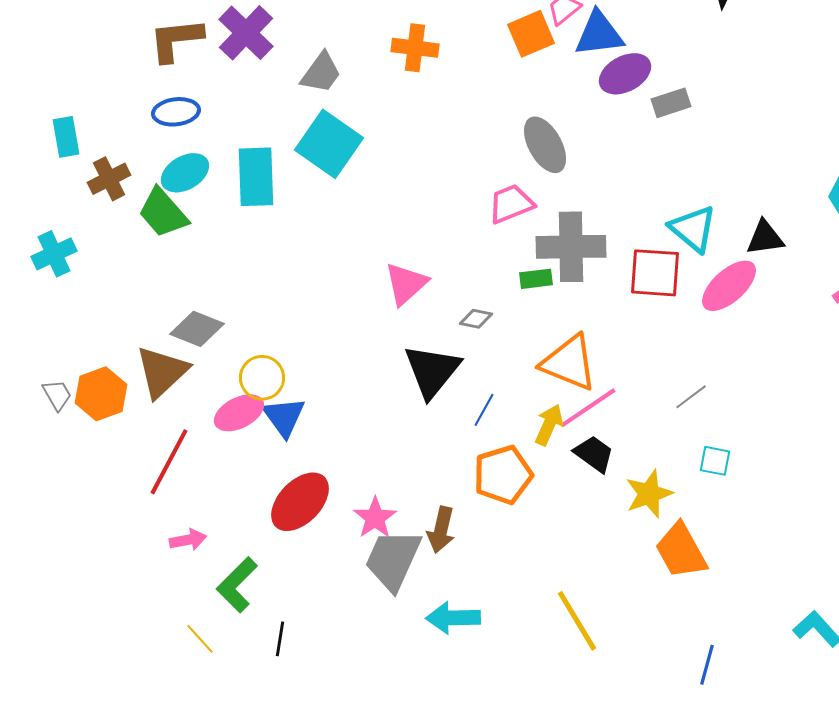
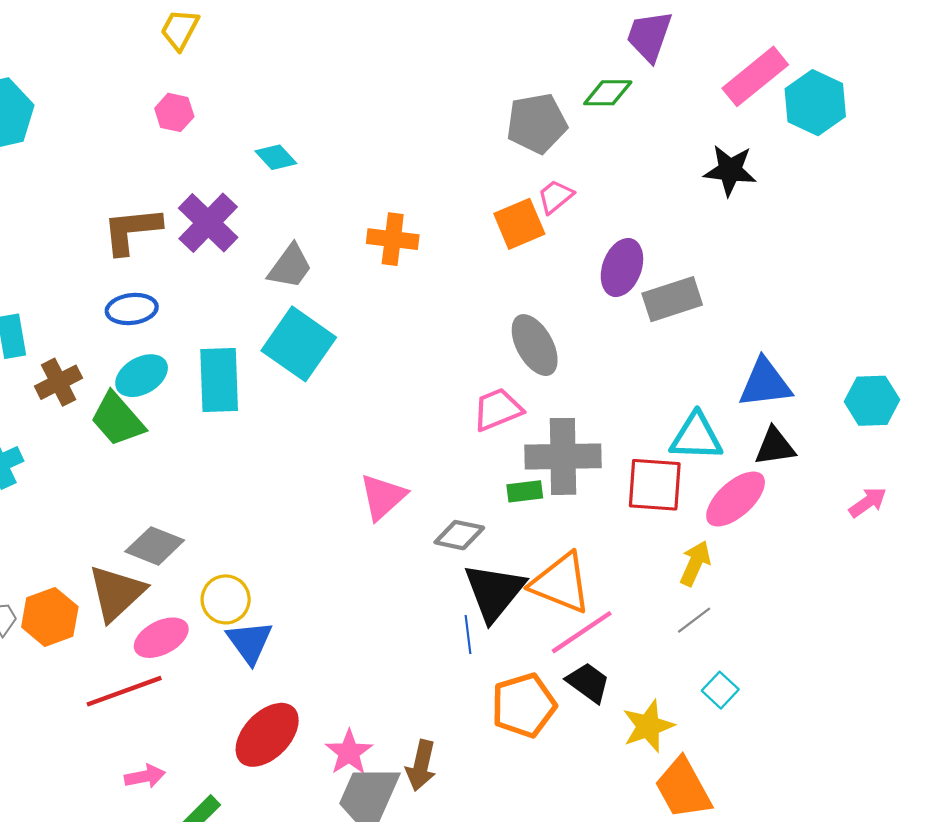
blue triangle: (599, 34) -> (765, 383), moved
purple ellipse: (625, 74) -> (622, 268), turned -42
gray rectangle: (671, 103) -> (672, 299), size x1.4
cyan triangle: (693, 229) -> (696, 437), turned -38
gray diamond: (476, 319) -> (459, 535), size x1.4
black triangle: (432, 371) -> (494, 592), moved
blue line: (484, 410) -> (468, 634), turned -36
pink ellipse: (239, 413) -> (161, 638), moved
yellow arrow: (549, 425) -> (695, 563), moved
cyan square: (715, 461) -> (720, 690), turned 32
red line: (169, 462) -> (124, 691), turned 42
orange pentagon: (503, 475) -> (524, 705), moved

